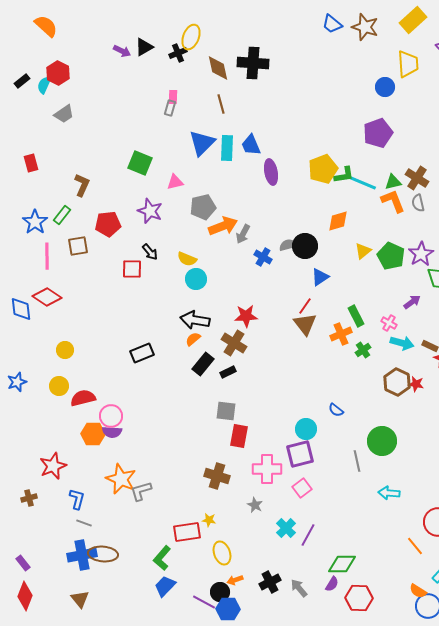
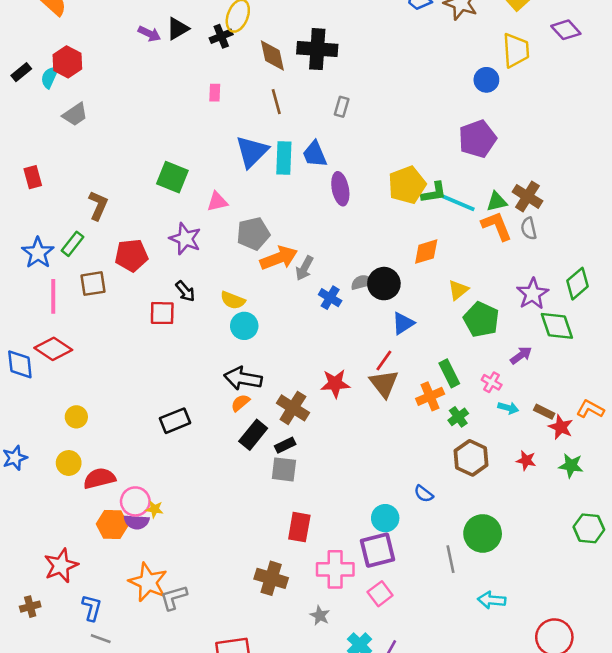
gray rectangle: (170, 108) -> (342, 107), moved
green pentagon: (391, 256) -> (481, 319), moved
red star: (246, 316) -> (335, 384), moved
cyan arrow: (402, 343) -> (508, 408), size x0.7
brown hexagon: (397, 382) -> (471, 458), moved
gray square: (226, 411) -> (284, 469), moved
yellow star: (209, 520) -> (155, 509), moved

